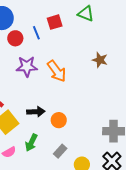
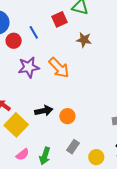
red square: (55, 22) -> (59, 19), moved
brown star: (100, 60) -> (84, 40), moved
green arrow: (31, 143) -> (45, 156), moved

